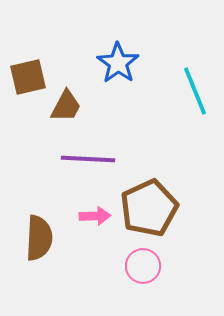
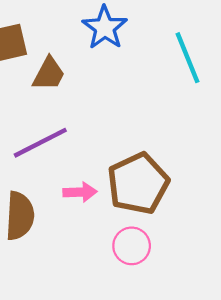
purple line: (88, 159) -> (40, 143), moved, turned -30

